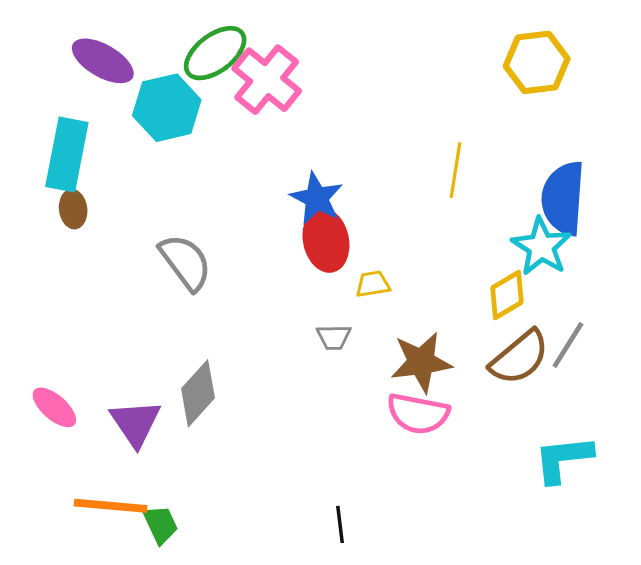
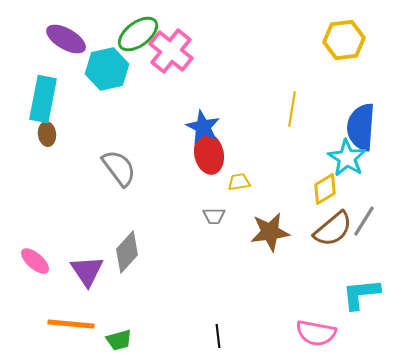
pink semicircle: (418, 414) -> (316, 333), moved
green trapezoid: (161, 524) -> (119, 340), moved, turned 100

